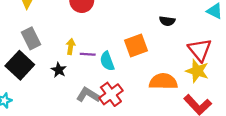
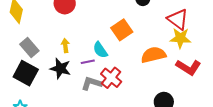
purple line: (88, 54) -> (88, 62), moved
black star: (59, 70) -> (60, 68), size x1.5

